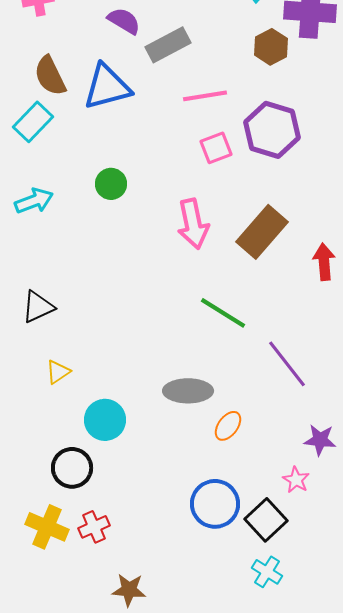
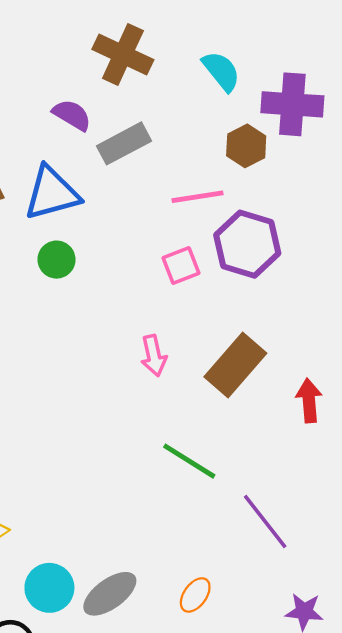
pink line: (205, 96) -> (198, 197), moved
green circle: (111, 184) -> (57, 260), moved
pink arrow: (193, 224) -> (154, 356), size x0.7
gray ellipse: (188, 391) -> (110, 594), moved, turned -36

